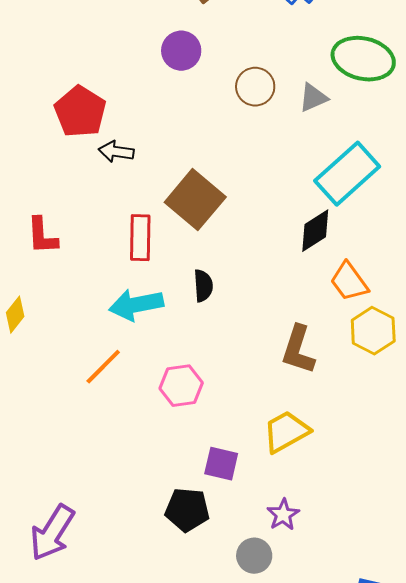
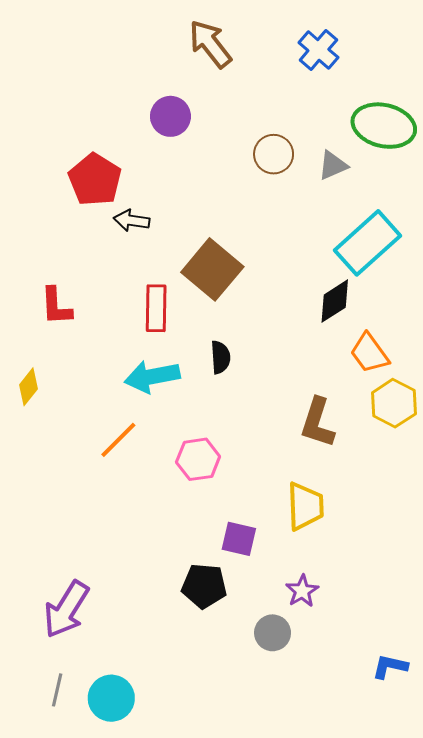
purple circle: (181, 51) -> (170, 116), moved
yellow trapezoid: (286, 432) -> (305, 506), turned 117

